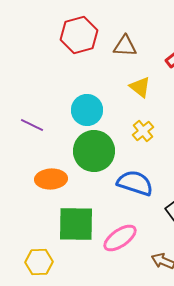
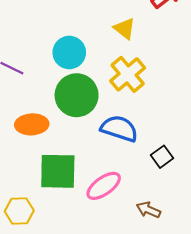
yellow cross: (143, 131) -> (128, 74), size x1.6

